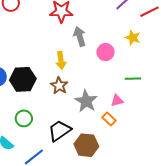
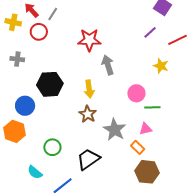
pink circle: (105, 52) -> (136, 93), moved
black hexagon: (23, 79) -> (50, 84), moved
green line: (133, 79) -> (152, 107), moved
brown hexagon: (86, 145) -> (147, 172), moved

